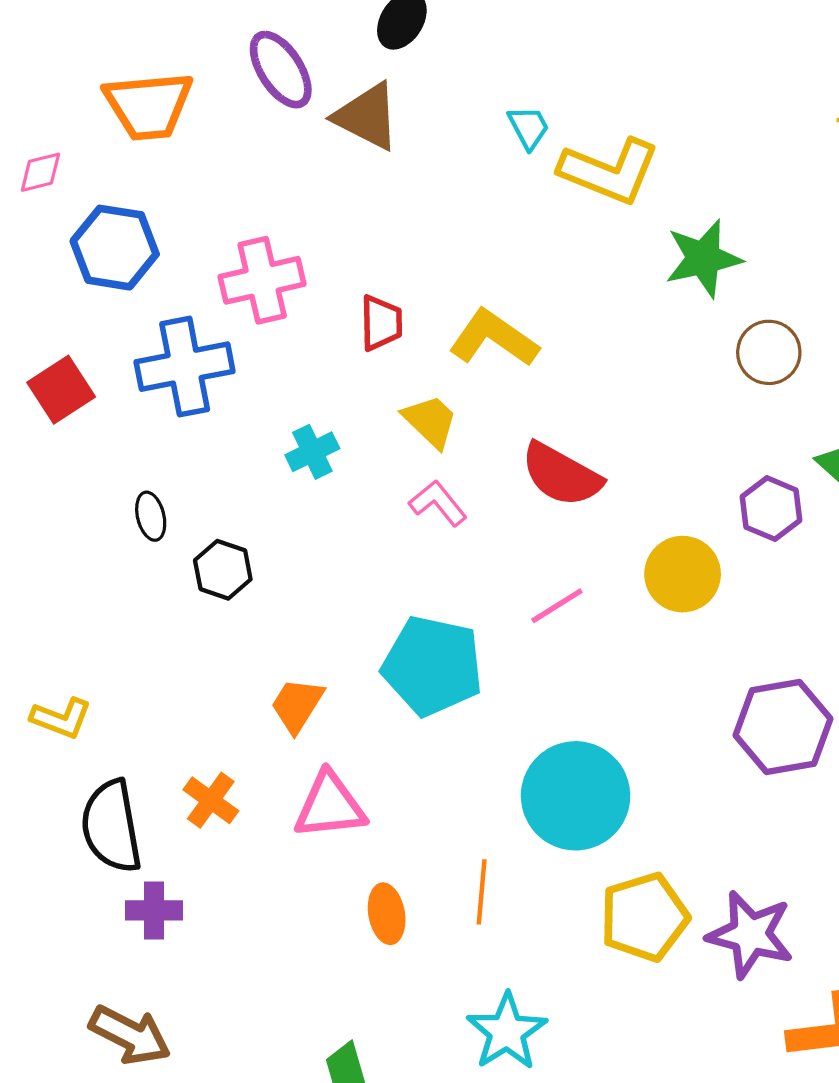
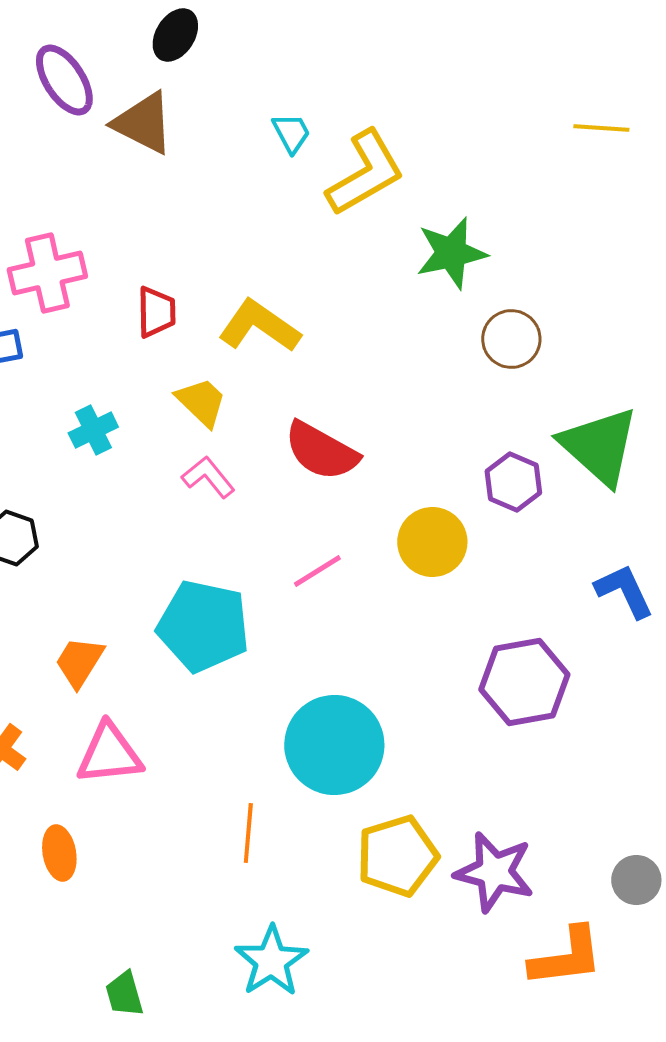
yellow L-shape: (609, 171) -> (365, 173), turned -52
orange ellipse: (387, 914) -> (59, 853), moved

